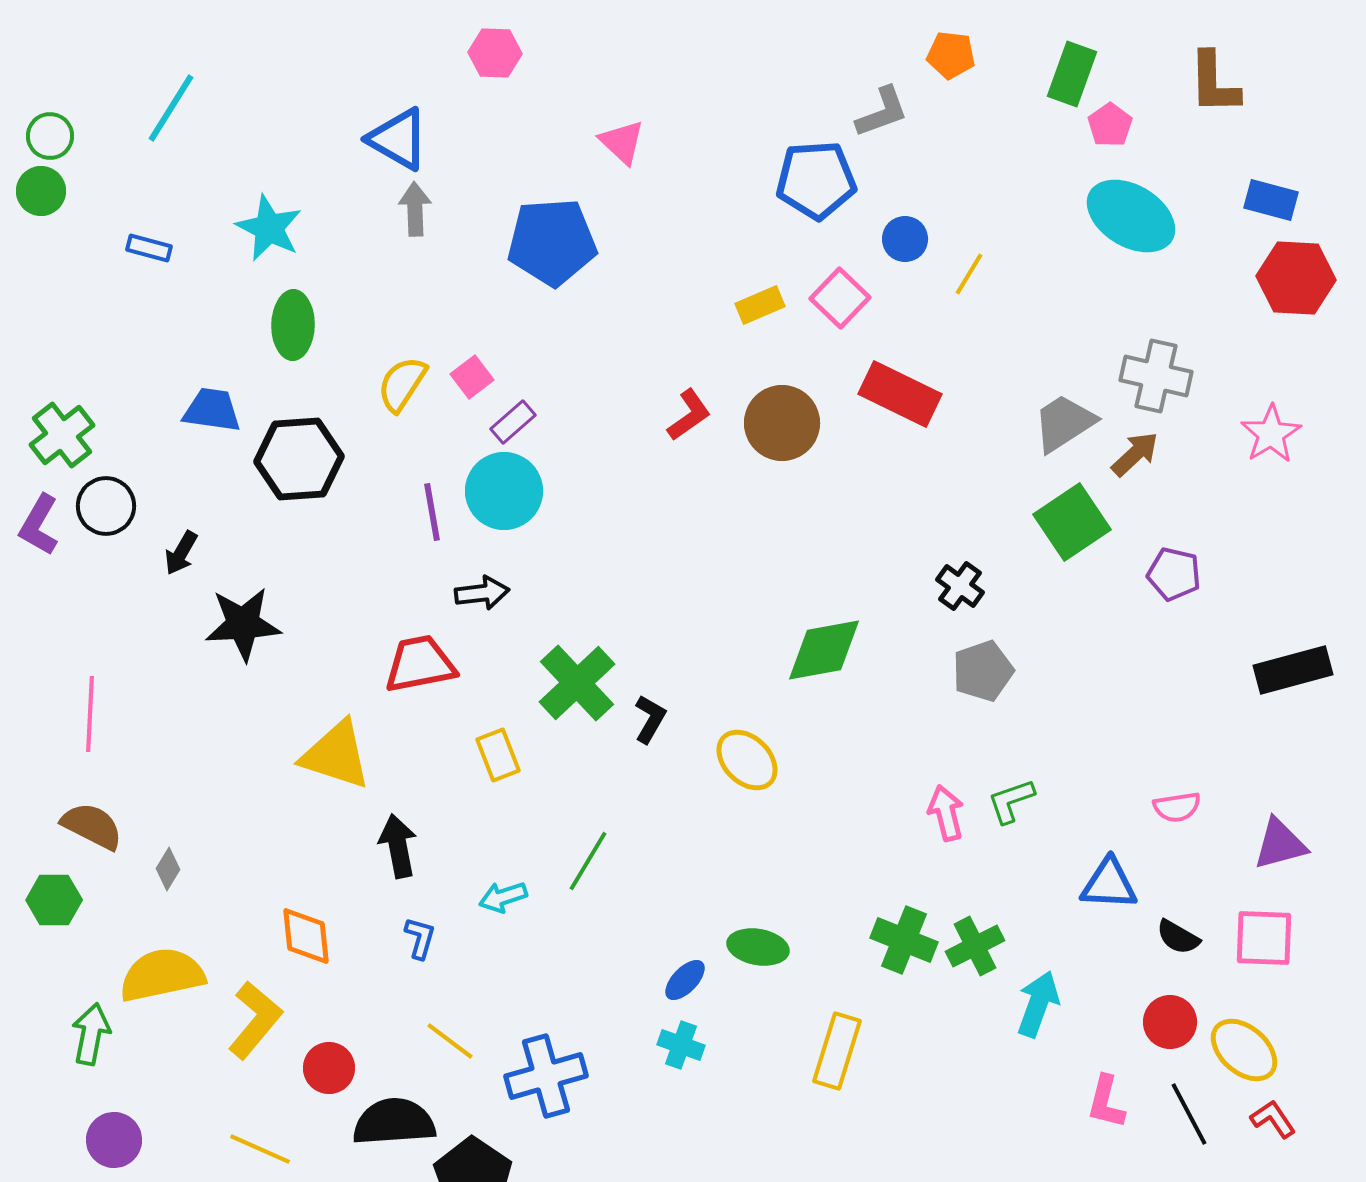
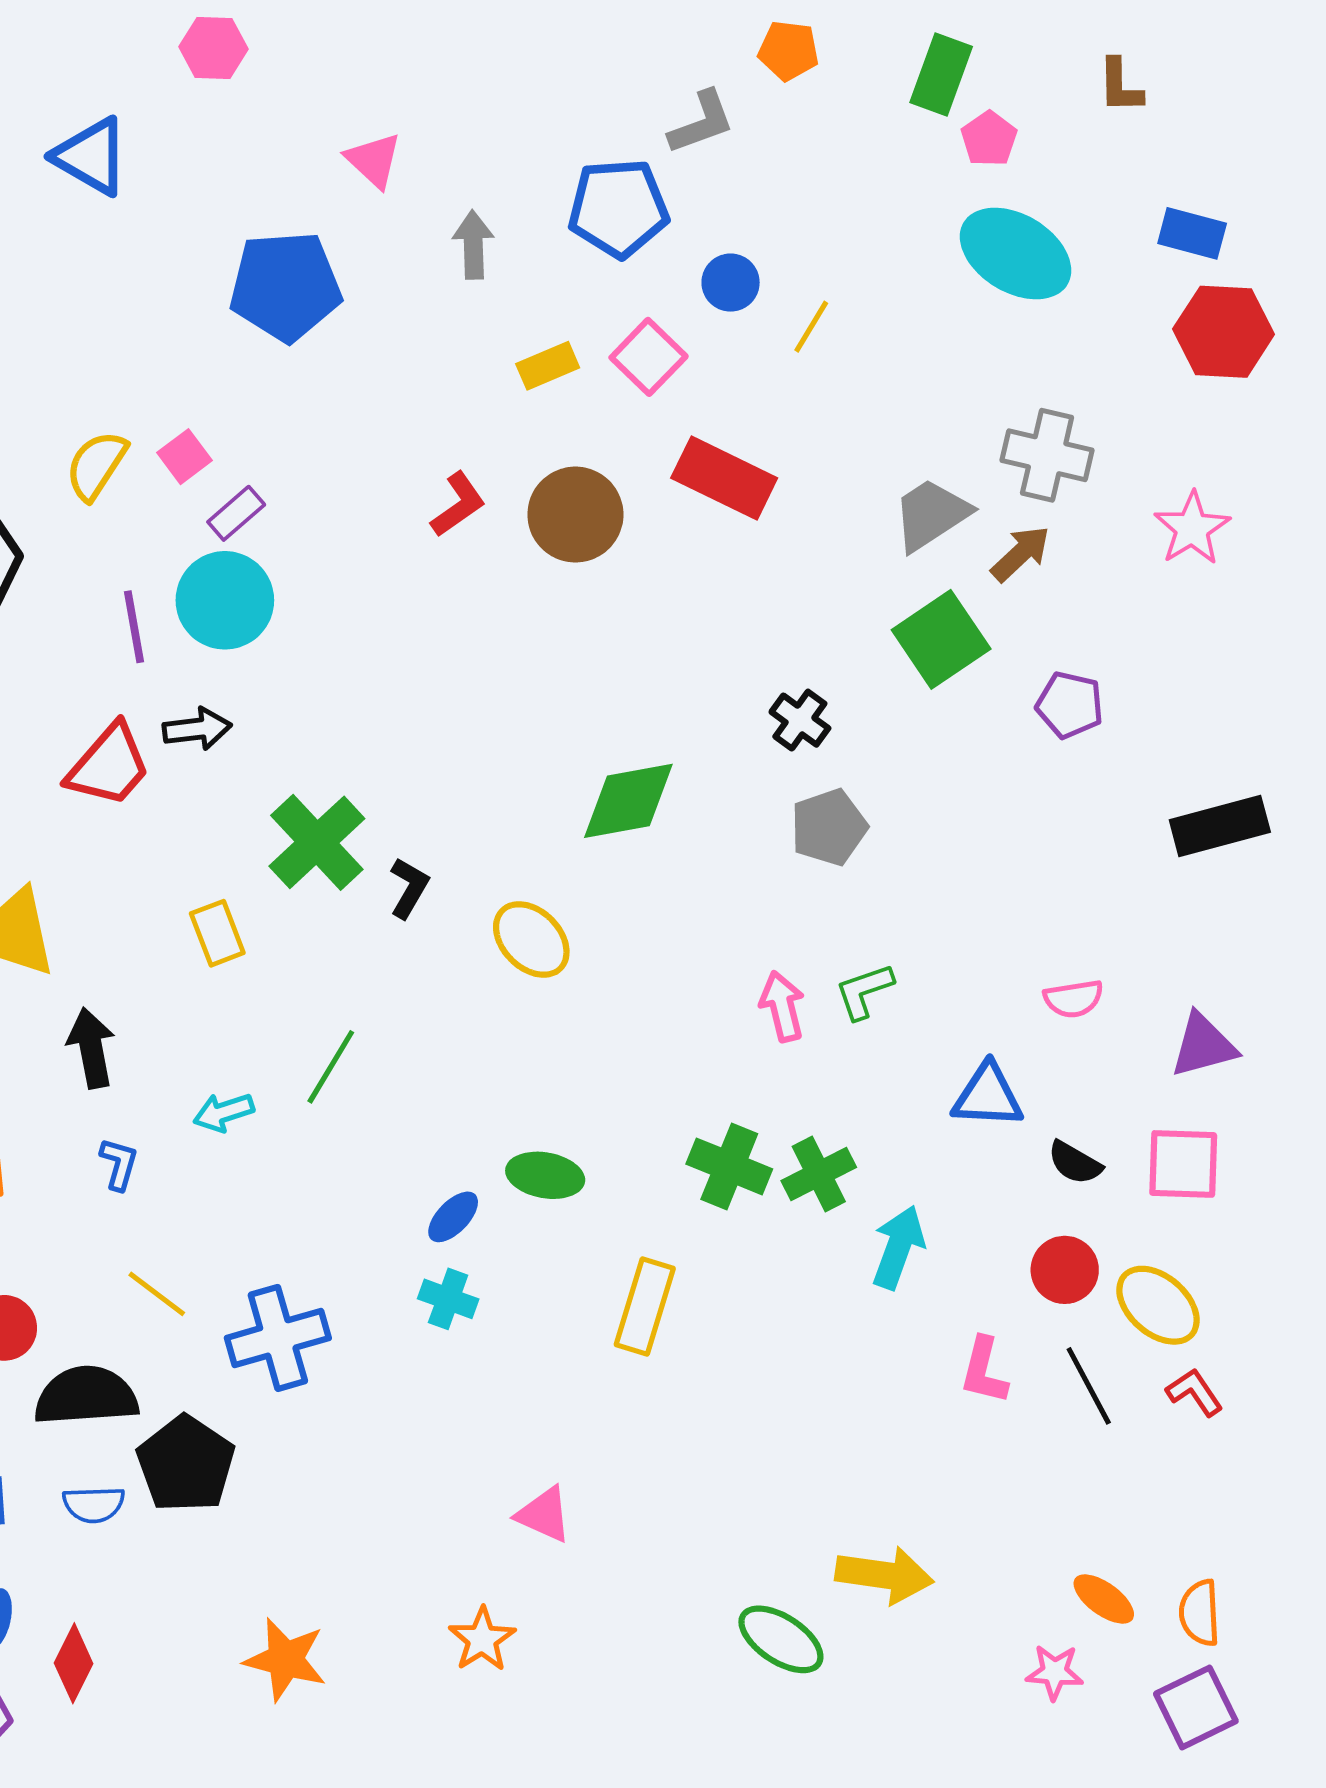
brown L-shape: (1214, 83) -> (1120, 86), size x0.7
gray arrow: (415, 209) -> (473, 245), moved
red trapezoid: (420, 664) -> (109, 765), moved, turned 142

